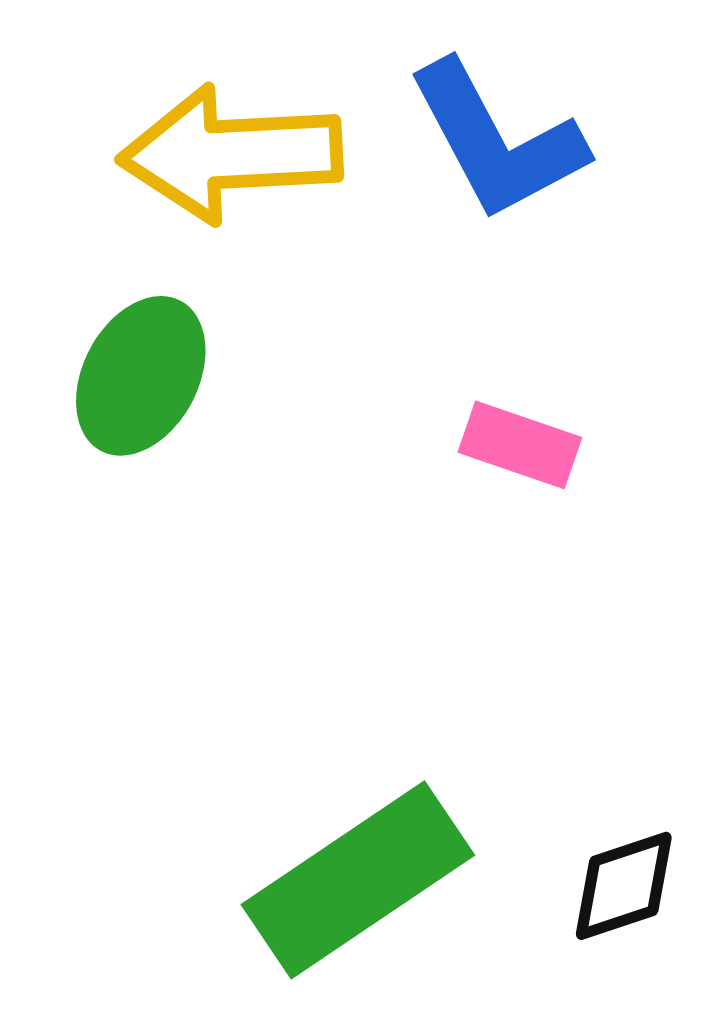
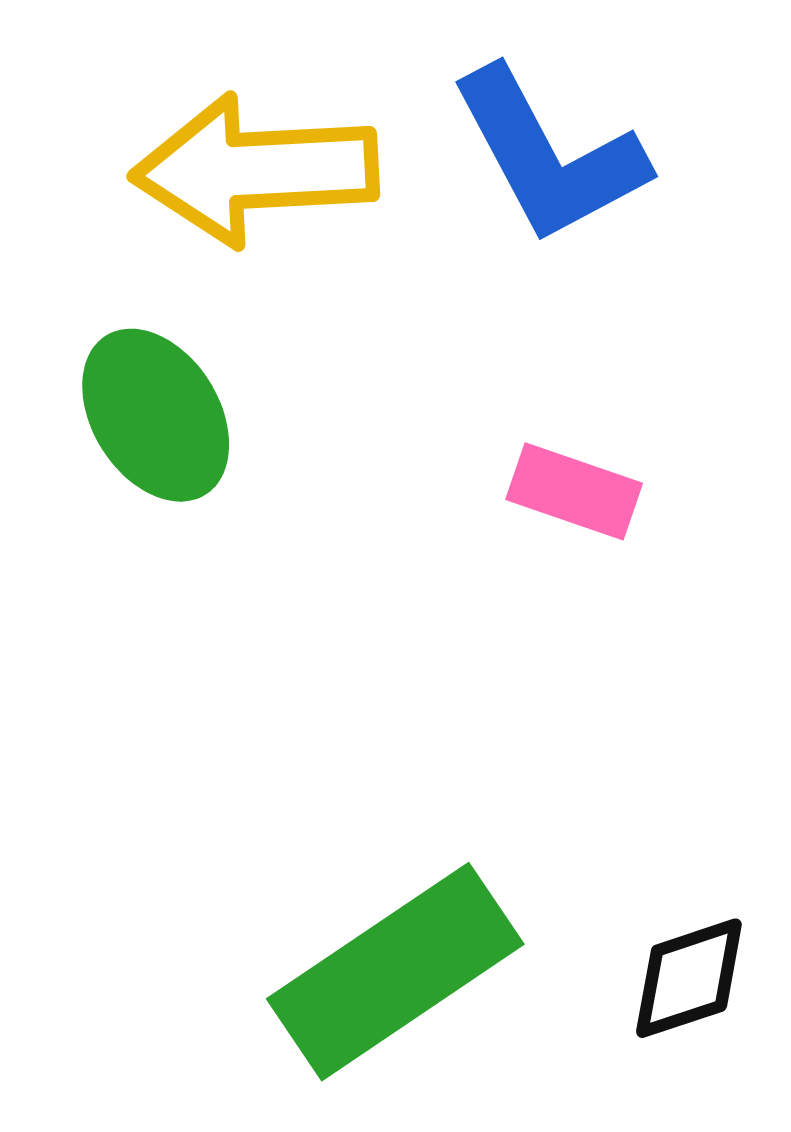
green ellipse: (141, 376) -> (156, 415), turned -60

